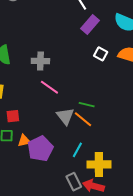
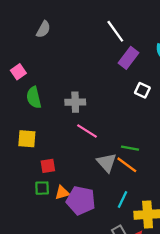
purple pentagon: (40, 149) -> (81, 200), turned -30

